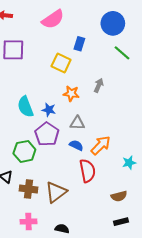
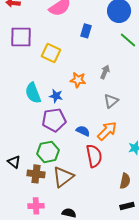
yellow square: (61, 63) -> (51, 53), moved
gray triangle: (77, 123) -> (111, 101), moved, turned -42
purple pentagon: (47, 134) -> (54, 120), turned 30
green hexagon: (24, 151) -> (48, 152), moved
brown semicircle: (119, 196) -> (125, 181), turned -63

